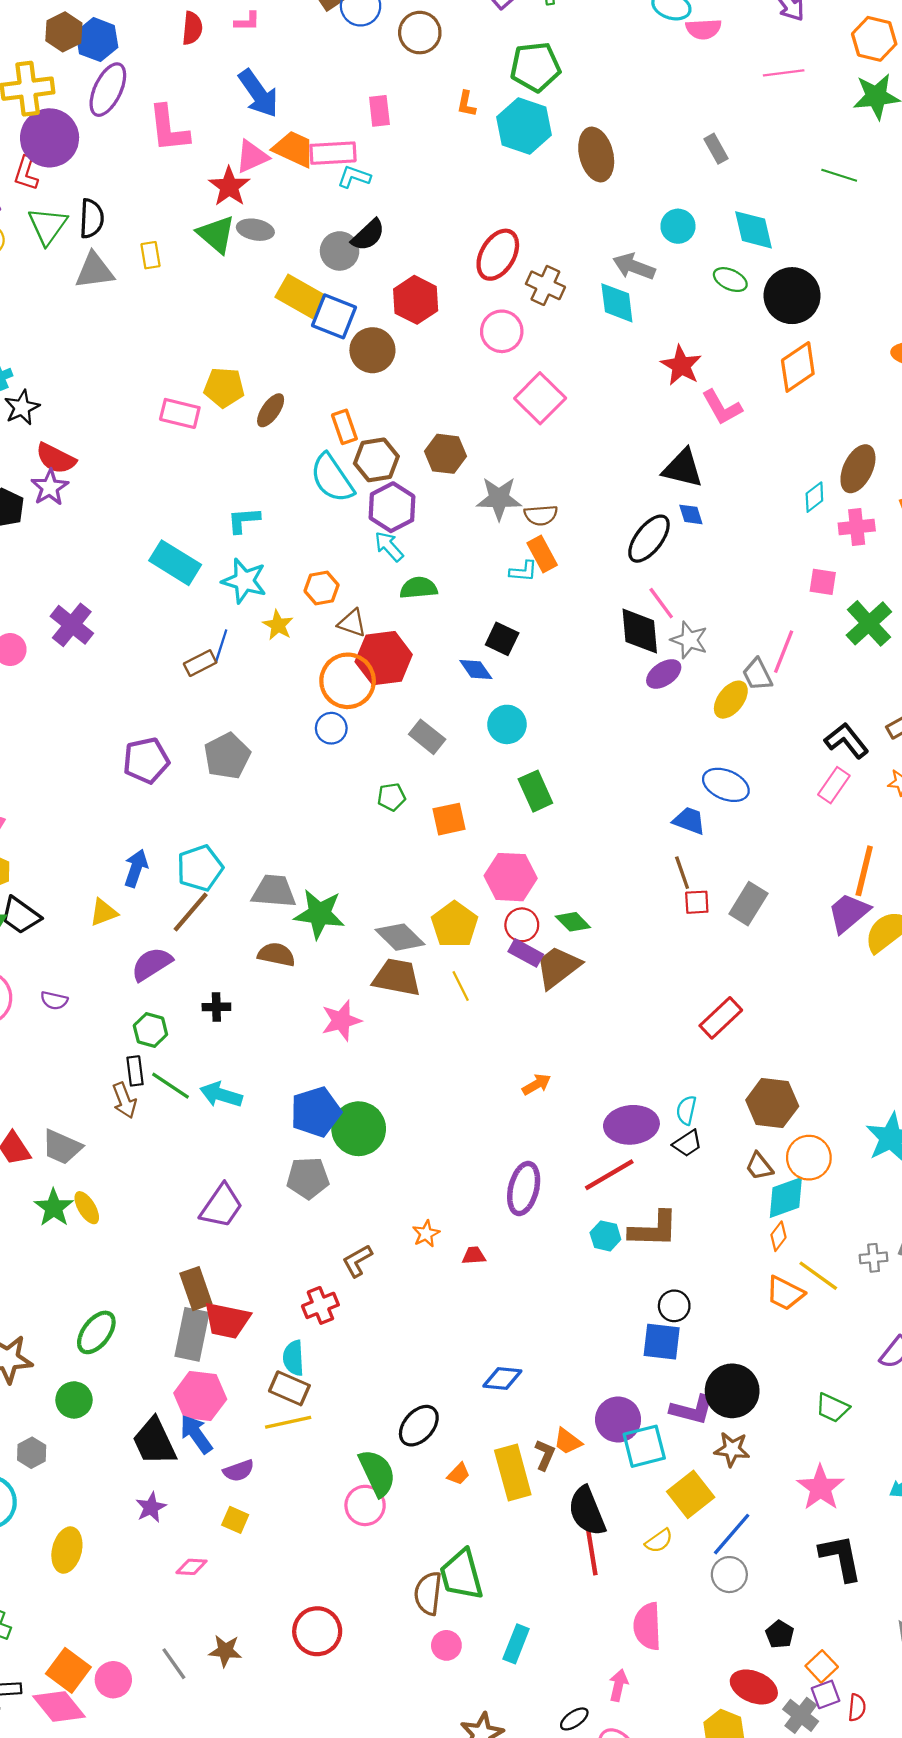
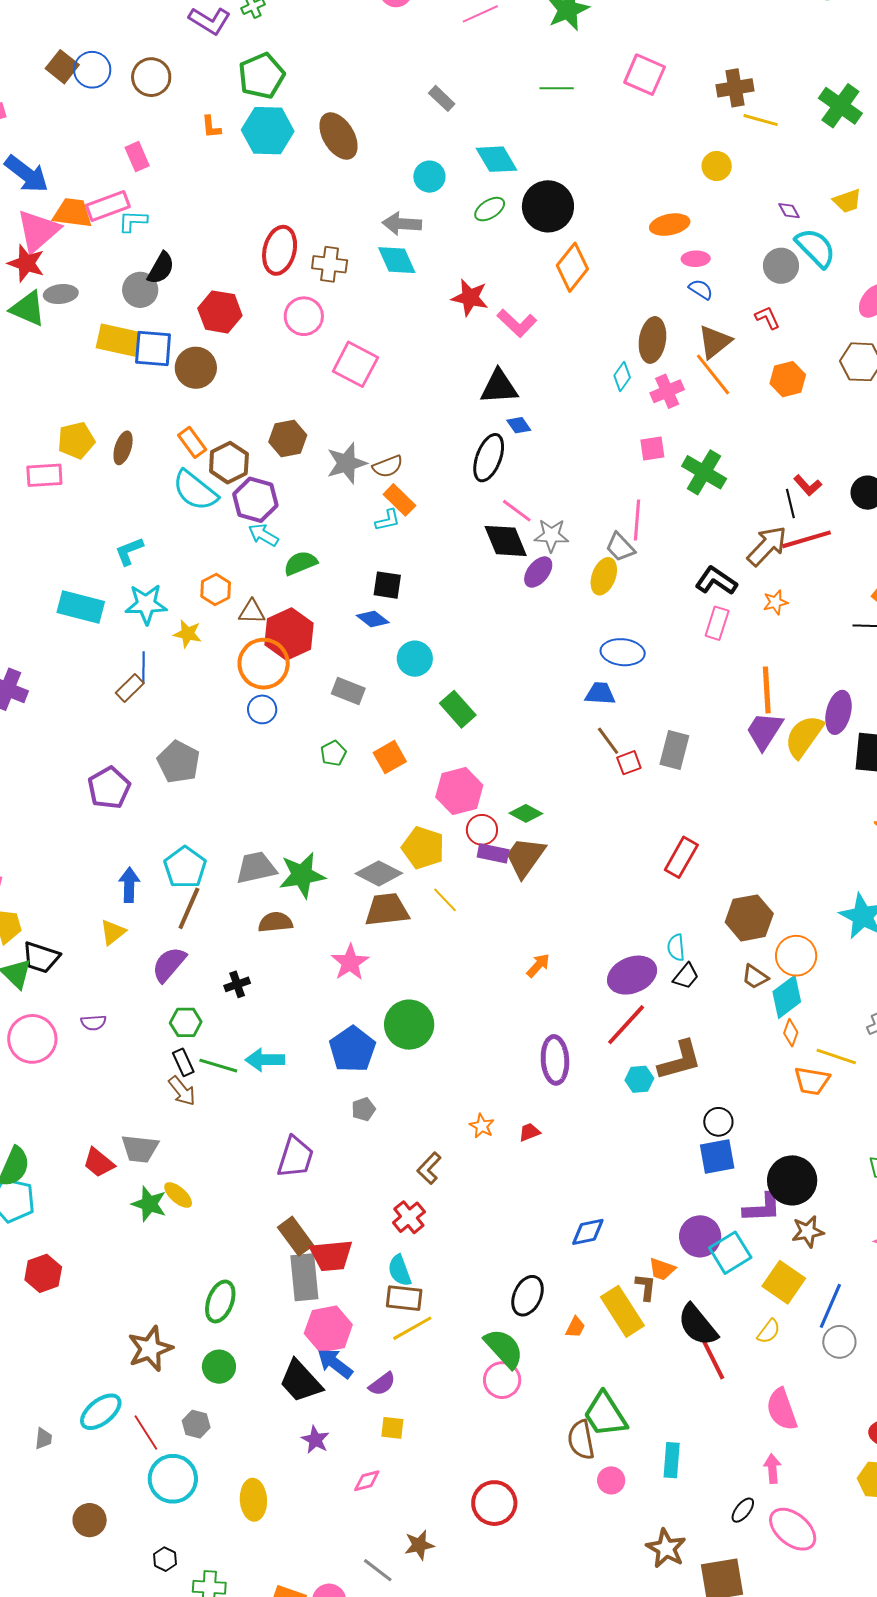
pink triangle: (252, 156) -> (38, 231), size x1.4
green ellipse: (730, 280) -> (490, 209), turned -40
green circle: (359, 1129) -> (409, 1025), moved
gray pentagon: (308, 1178) -> (363, 1109), size x0.6

